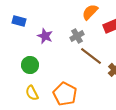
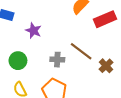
gray cross: (77, 36) -> (57, 60), moved, turned 32

